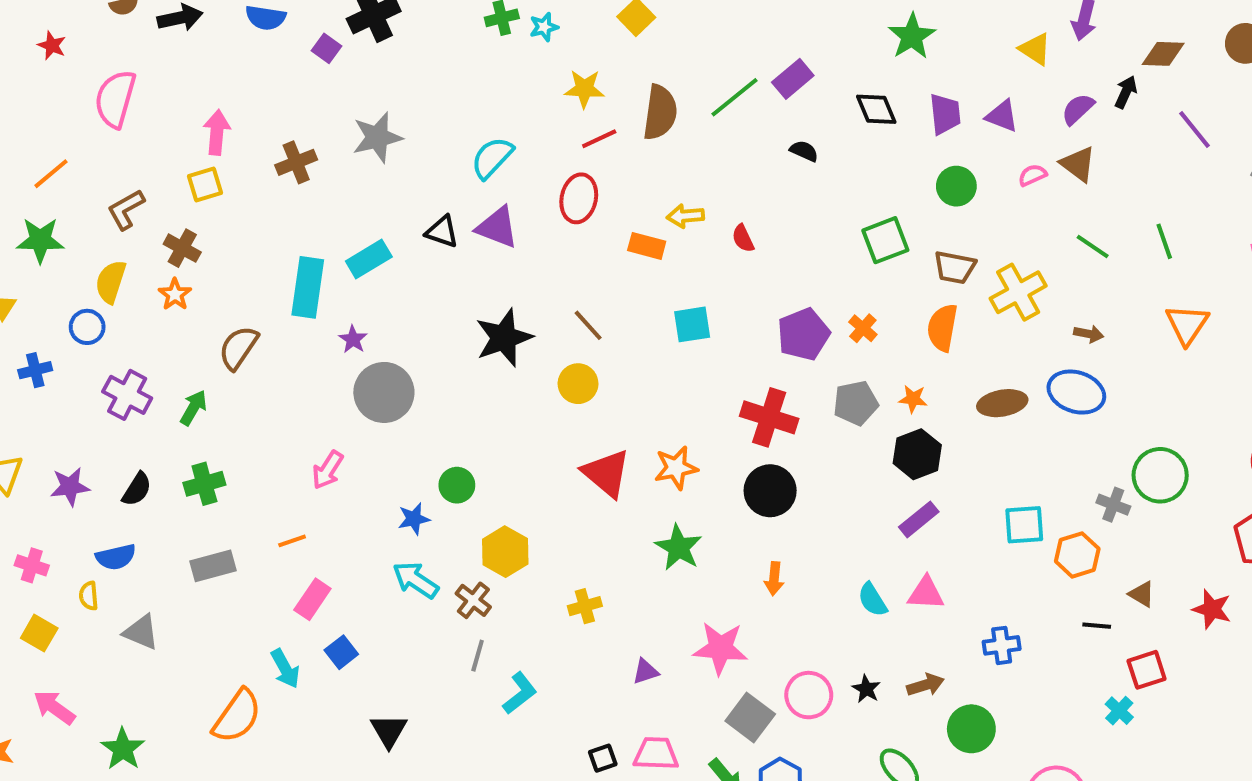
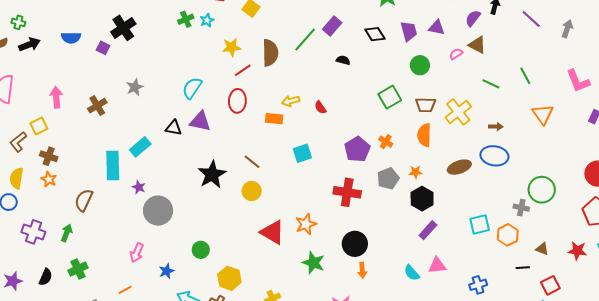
gray star: (377, 137) -> (135, 87), size x0.7
yellow square: (205, 184) -> (39, 126), moved
black circle: (770, 491) -> (355, 244), moved
blue star: (414, 519) -> (167, 271), moved

